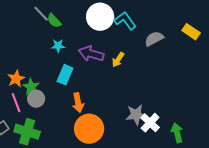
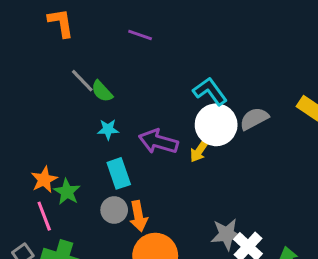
white circle: (100, 17) -> (216, 125), moved
cyan rectangle: (65, 75) -> (119, 173), turned -42
gray circle: (36, 99) -> (114, 210), moved

